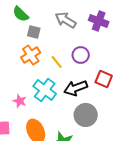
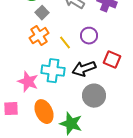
gray square: (34, 32) -> (42, 13), turned 32
cyan cross: (45, 90) -> (53, 71), turned -30
pink star: (20, 101) -> (28, 82), size x1.5

